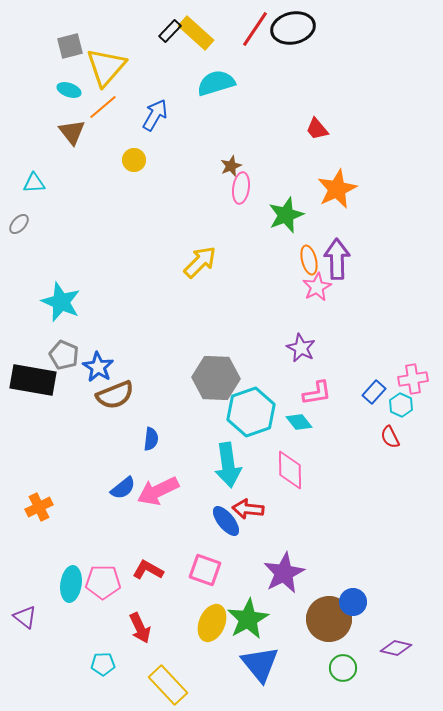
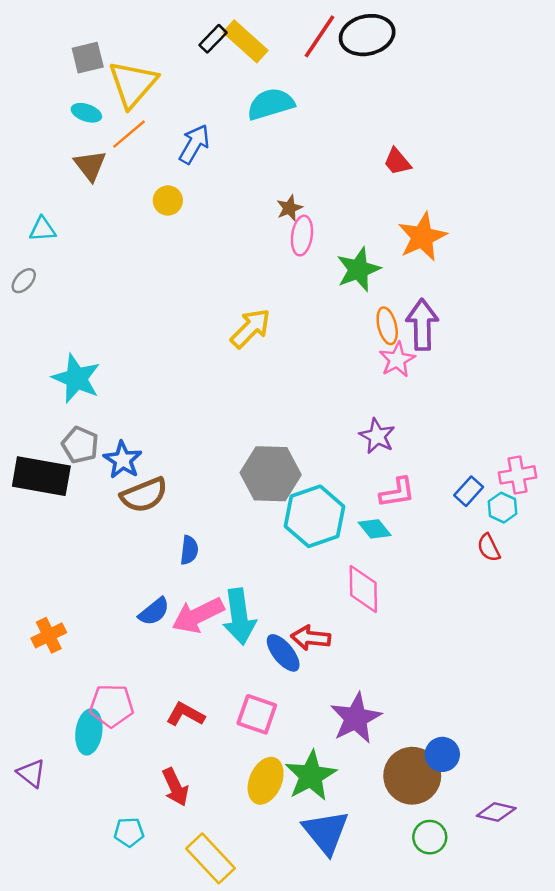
cyan arrow: (228, 465) -> (239, 617), moved
pink pentagon: (103, 582) -> (111, 706), moved

